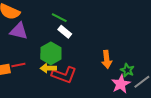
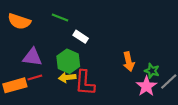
green line: (59, 18) -> (60, 18), moved
purple triangle: (19, 31) -> (32, 57), moved
red L-shape: (64, 75) -> (85, 83), turned 80

